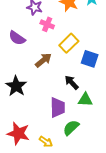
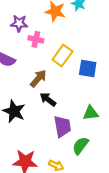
black arrow: (72, 83) -> (48, 99), moved

